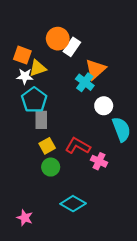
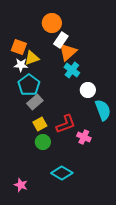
orange circle: (58, 39) -> (52, 23), moved
orange triangle: (95, 69) -> (68, 52), moved
gray rectangle: (41, 120) -> (35, 102), turned 49
red L-shape: (78, 146) -> (66, 124), turned 130

